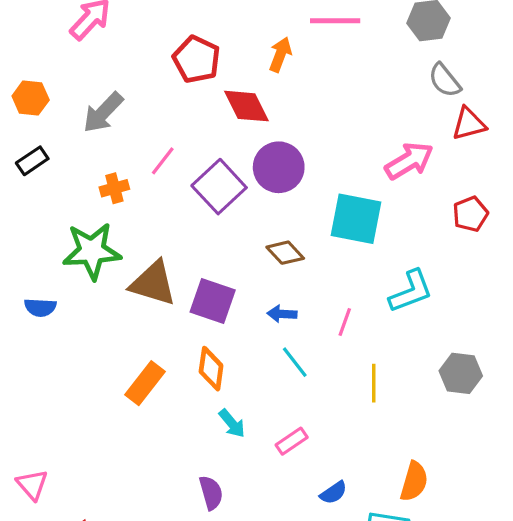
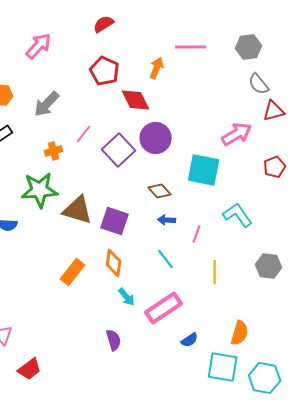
cyan L-shape: (411, 291) -> (238, 215), turned -104
blue arrow: (282, 314) -> (167, 220), moved
pink rectangle: (292, 441) -> (164, 308), size x1.8

